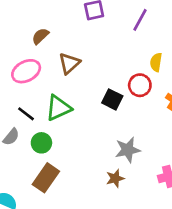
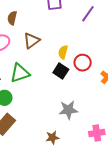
brown semicircle: (40, 36) -> (12, 18), turned -40
yellow semicircle: (156, 62) -> (63, 52), moved
brown star: (115, 178) -> (52, 138), moved

